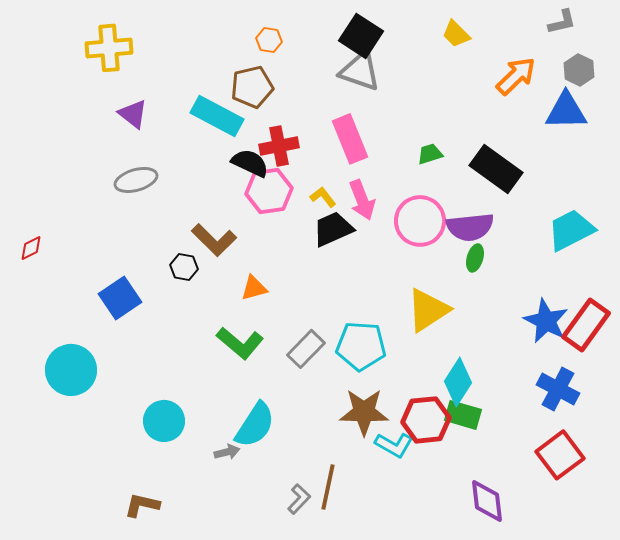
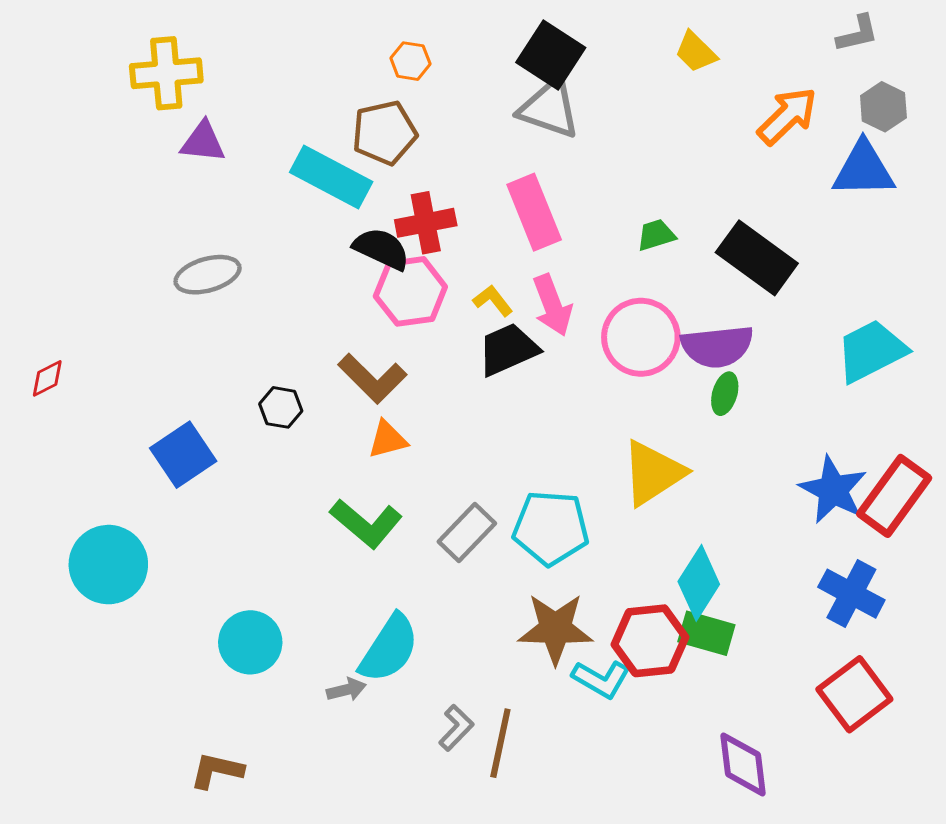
purple triangle: (133, 114) -> (203, 142), moved, turned -32
brown L-shape: (214, 240) -> (372, 378), moved
gray L-shape: (299, 499) -> (456, 728), moved

